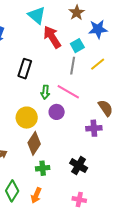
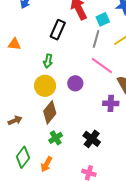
black rectangle: (25, 69) -> (58, 30), moved
green arrow: (45, 92) -> (48, 61), moved
pink line: (68, 92) -> (102, 65), moved
green cross: (43, 168) -> (56, 138), turned -32

